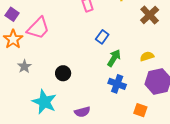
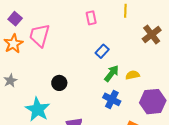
pink trapezoid: (38, 28) -> (40, 35), turned 145
yellow semicircle: (147, 56) -> (133, 75), moved
gray star: (24, 66) -> (10, 81), moved

